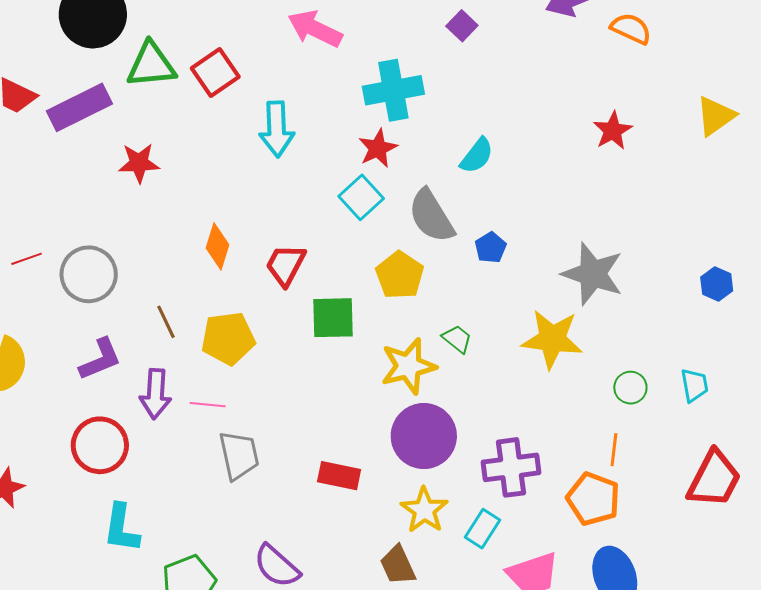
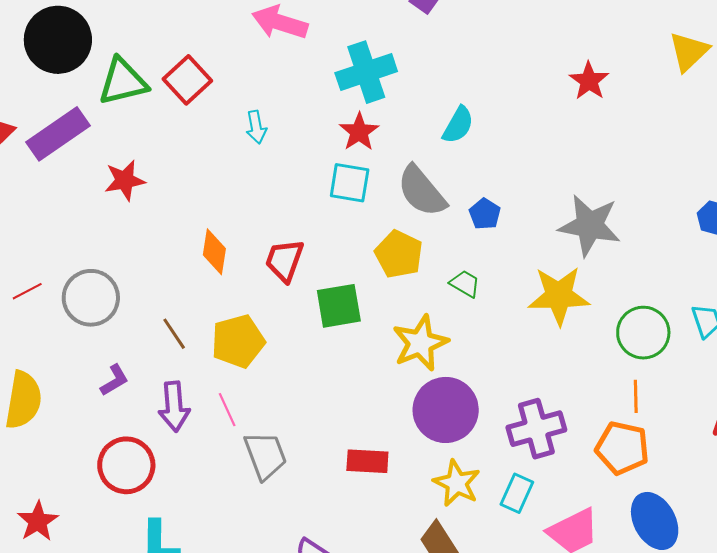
cyan arrow: (277, 129) -> (256, 127), size x0.6
cyan square: (361, 197) -> (350, 183), turned -30
green trapezoid: (457, 339) -> (465, 284), moved
purple L-shape: (100, 359) -> (114, 380), size x0.7
green circle: (630, 388) -> (643, 333), size x1.6
pink line: (208, 405) -> (227, 410), turned 68

